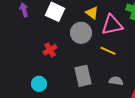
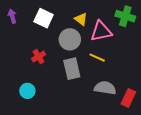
gray rectangle: (83, 76) -> (72, 69), moved
gray semicircle: (116, 81) -> (105, 88), size x1.5

